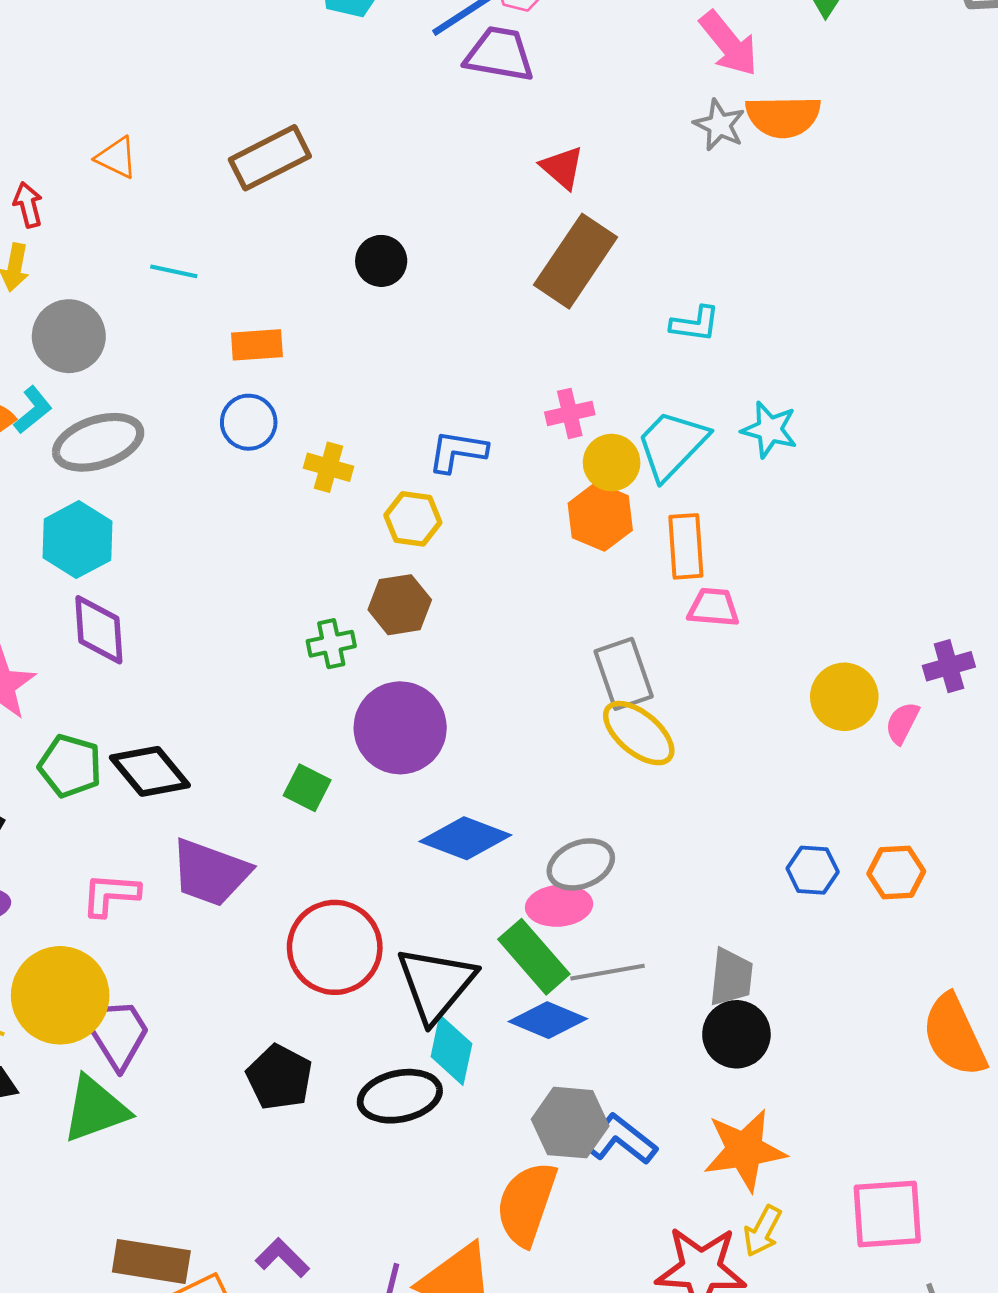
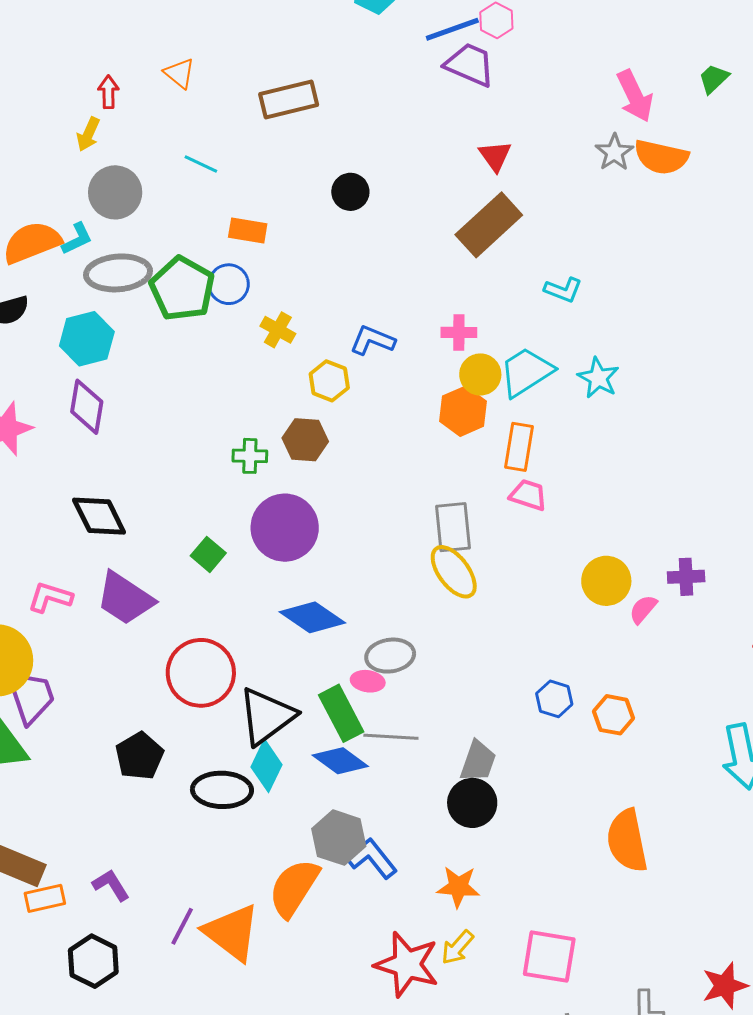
green pentagon: (70, 766) -> (182, 289), moved, size x1.4
pink ellipse: (559, 906) -> (368, 681), size x0.7
orange star: (745, 1150) -> (458, 887), size x0.7

